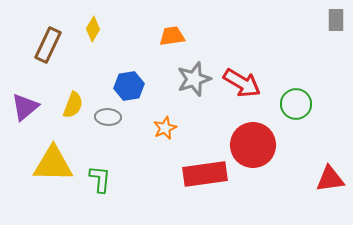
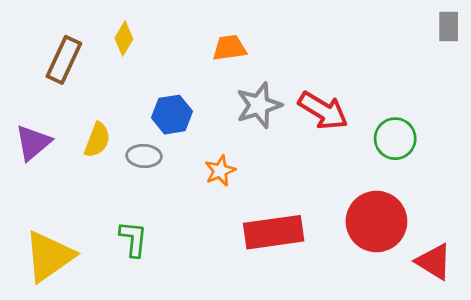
red circle: (253, 145) -> (376, 221), moved
yellow triangle: (53, 164) -> (49, 256), moved, turned -36
red triangle: (330, 179) -> (434, 262), moved, turned 40

